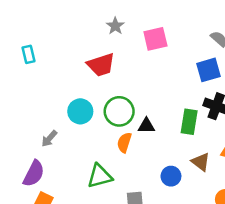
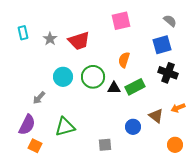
gray star: (115, 26) -> (50, 39), moved
green rectangle: (189, 122) -> (135, 87), moved, turned 54
orange semicircle: (124, 142) -> (124, 60), moved
green triangle: (100, 176) -> (65, 127), moved

